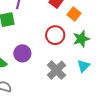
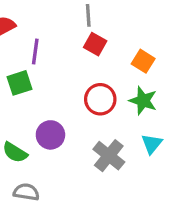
orange square: (74, 14) -> (143, 61), moved
green star: (81, 39) -> (143, 101), turned -30

